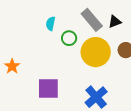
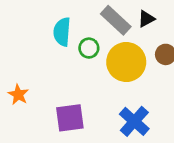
cyan semicircle: (51, 24) -> (62, 32), size x1.5

